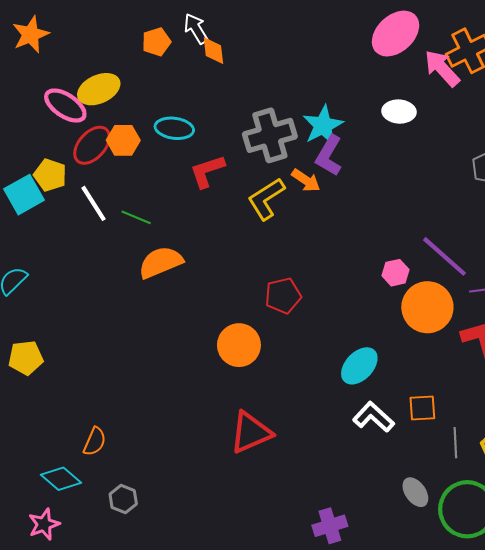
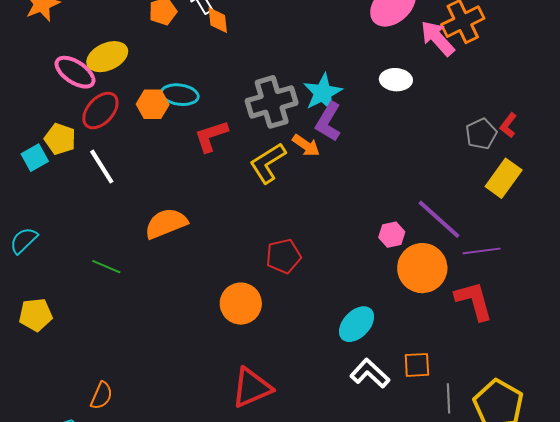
orange hexagon: (123, 140) -> (153, 104), moved
cyan square: (24, 195) -> (35, 158), size x0.7
green line: (136, 217) -> (106, 267), moved

